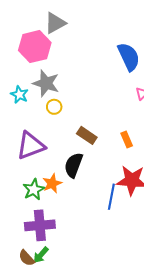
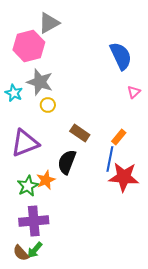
orange rectangle: (127, 139) -> (119, 137), turned 63
blue line: (111, 197) -> (110, 159), moved

